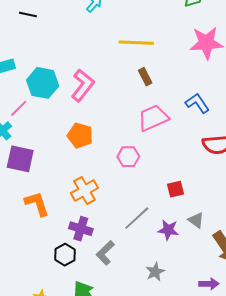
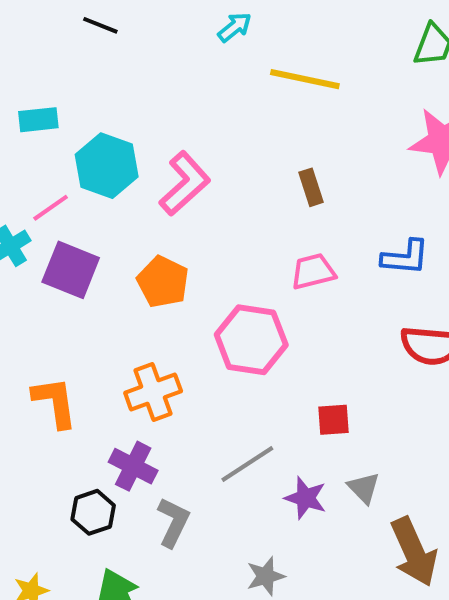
yellow line: (136, 43) -> (305, 79), moved
blue L-shape: (197, 103) -> (405, 257), turned 120
pink trapezoid: (153, 118) -> (313, 271), size x0.7
pink hexagon: (128, 157) -> (251, 340), size x1.6
purple square: (20, 159) -> (71, 270), moved
gray L-shape: (105, 253) -> (173, 522), turned 150

